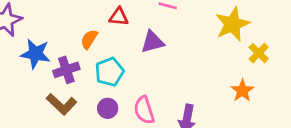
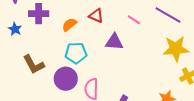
blue star: (35, 54) -> (15, 29), moved, size x0.6
purple cross: (66, 70) -> (39, 14), moved
purple circle: (108, 108) -> (66, 79), size x1.5

